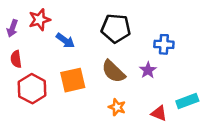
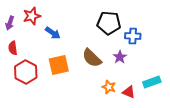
black pentagon: (116, 28) -> (109, 23), moved
orange star: (117, 107) -> (109, 87), moved

